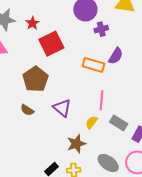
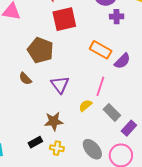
purple semicircle: (116, 56) -> (122, 61), moved
brown pentagon: (35, 79) -> (41, 50), turned -30
brown star: (76, 144) -> (54, 121), moved

